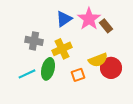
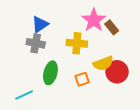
blue triangle: (64, 19) -> (40, 24), moved
yellow cross: (62, 49) -> (77, 43), moved, turned 30
cyan line: (27, 74) -> (24, 95), moved

